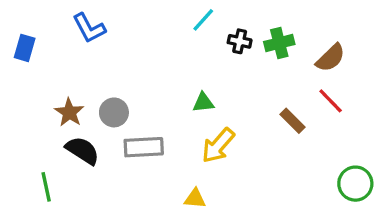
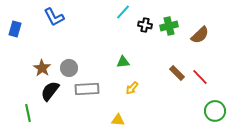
red line: (331, 101) -> (200, 77), moved
yellow arrow: (218, 146) -> (132, 88), size x0.6
black semicircle: (83, 150) -> (50, 91), turned -85

